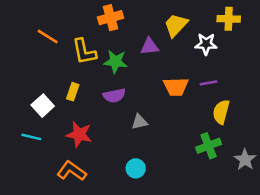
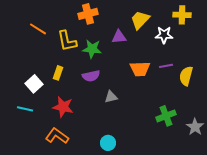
yellow semicircle: (221, 112) -> (186, 76), moved
cyan circle: (136, 168) -> (108, 143), moved

